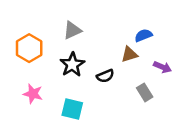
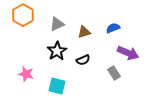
orange hexagon: (29, 48) -> (23, 15), moved
brown triangle: (129, 54) -> (84, 32), moved
purple arrow: (162, 67) -> (128, 53), size x1.5

